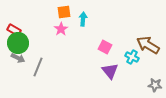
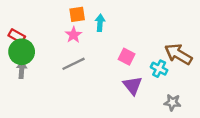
gray arrow: (18, 58) -> (22, 70), turned -112
gray line: (38, 67) -> (73, 64), moved, turned 42
gray star: (155, 85) -> (172, 102), moved

